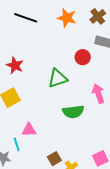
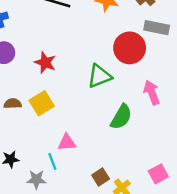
red circle: (83, 57) -> (130, 48), size x1.6
green semicircle: (73, 112) -> (121, 117), turned -50

